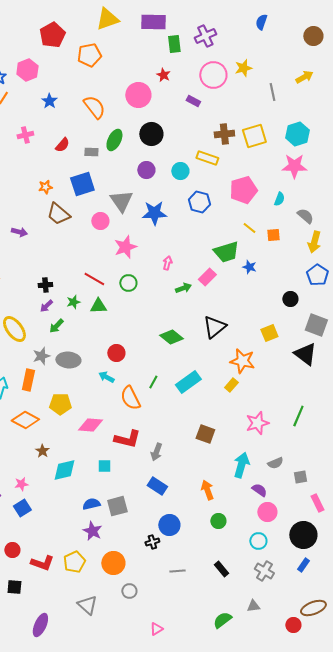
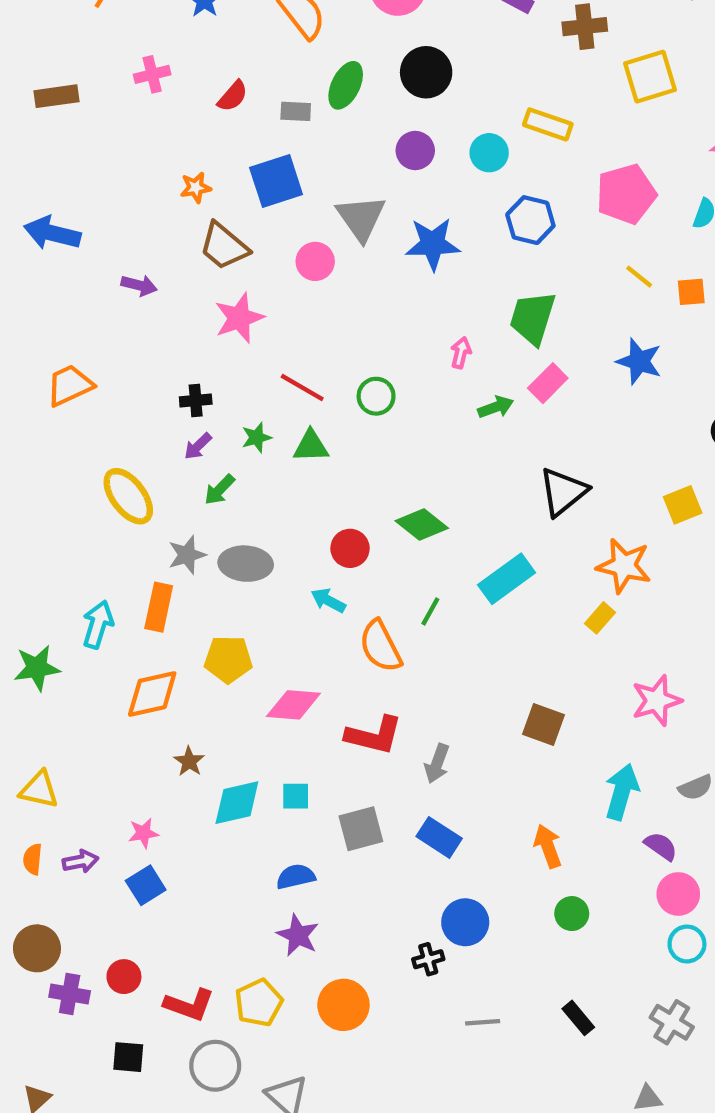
brown cross: (224, 134) -> (585, 27), moved
pink star: (125, 247) -> (239, 318), moved
green trapezoid: (226, 252) -> (533, 318), moved, turned 124
blue star: (249, 267) -> (639, 361), size x1.5
green diamond: (171, 337) -> (422, 524), moved
cyan rectangle: (188, 382) -> (507, 579), moved
orange diamond: (25, 420) -> (152, 694), turned -40
cyan square: (104, 466) -> (296, 796), moved
gray square: (117, 506) -> (361, 829), moved
cyan circle: (258, 541) -> (687, 944), moved
gray circle: (129, 591) -> (215, 1066), moved, size x1.5

